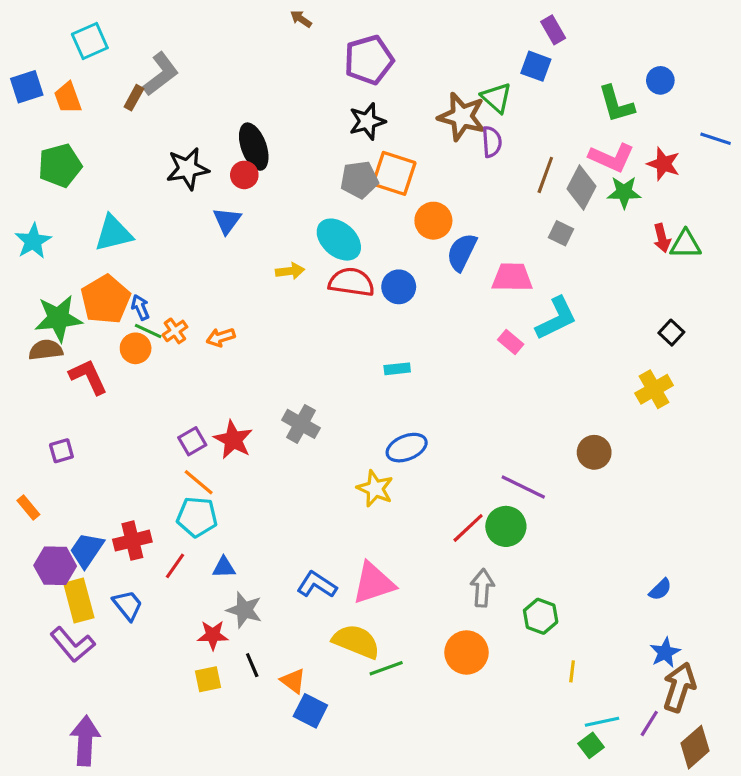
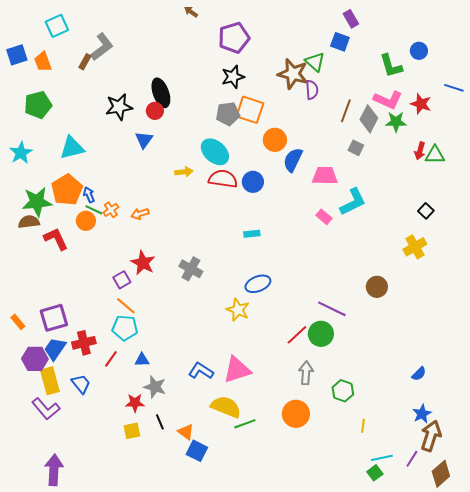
red arrow: (662, 238) -> (420, 151), turned 30
red star: (233, 440) -> (143, 263), moved
purple square: (61, 451) -> (54, 318), moved, size x1.8

